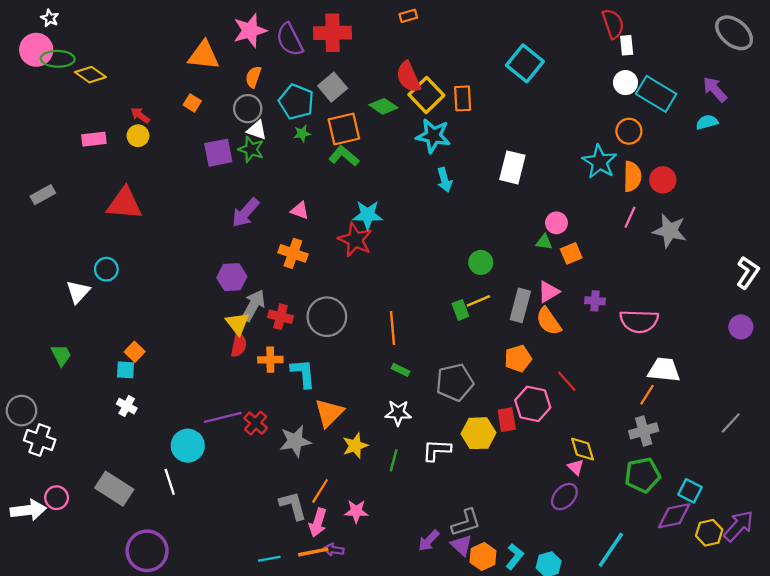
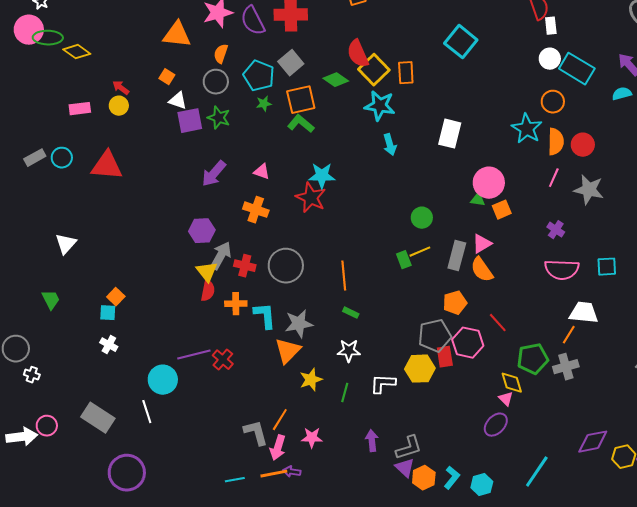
white triangle: (257, 130) -> (178, 101), moved
pink circle: (556, 223) -> (489, 183), size x1.6
cyan circle: (106, 269) -> (62, 158), moved
purple cross: (595, 301) -> (556, 230), moved, turned 30
gray pentagon: (455, 382) -> (435, 336), moved
white cross: (40, 440) -> (32, 375), size x0.6
gray star: (295, 441) -> (299, 324), moved
green pentagon: (642, 475) -> (533, 359), moved
cyan square: (690, 491) -> (607, 267), moved, turned -30
purple arrow: (429, 541) -> (372, 441), moved, turned 130

